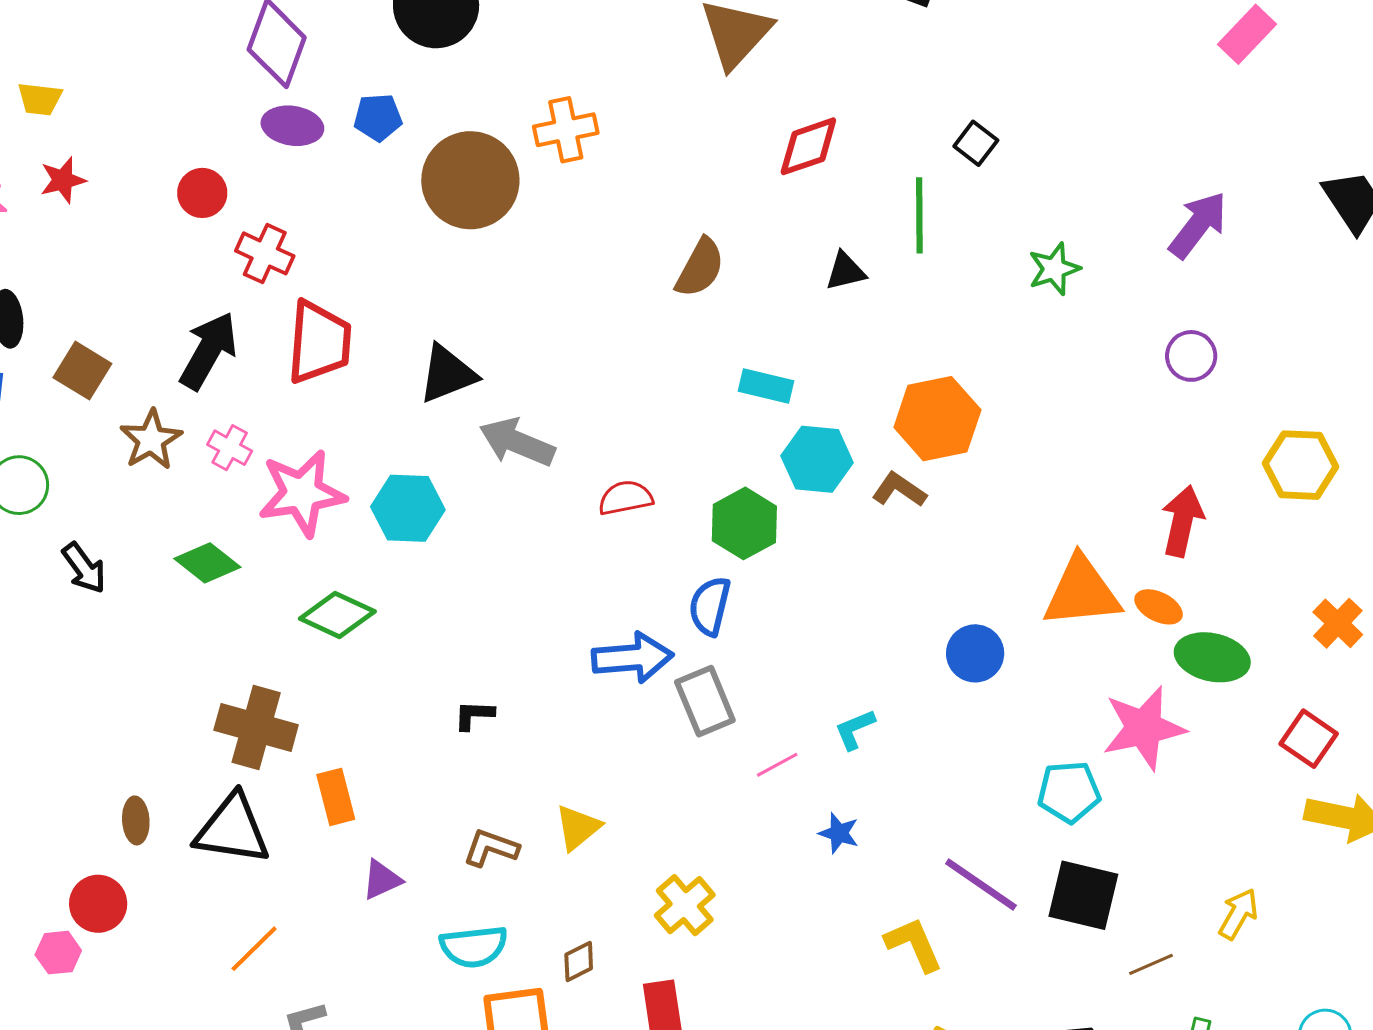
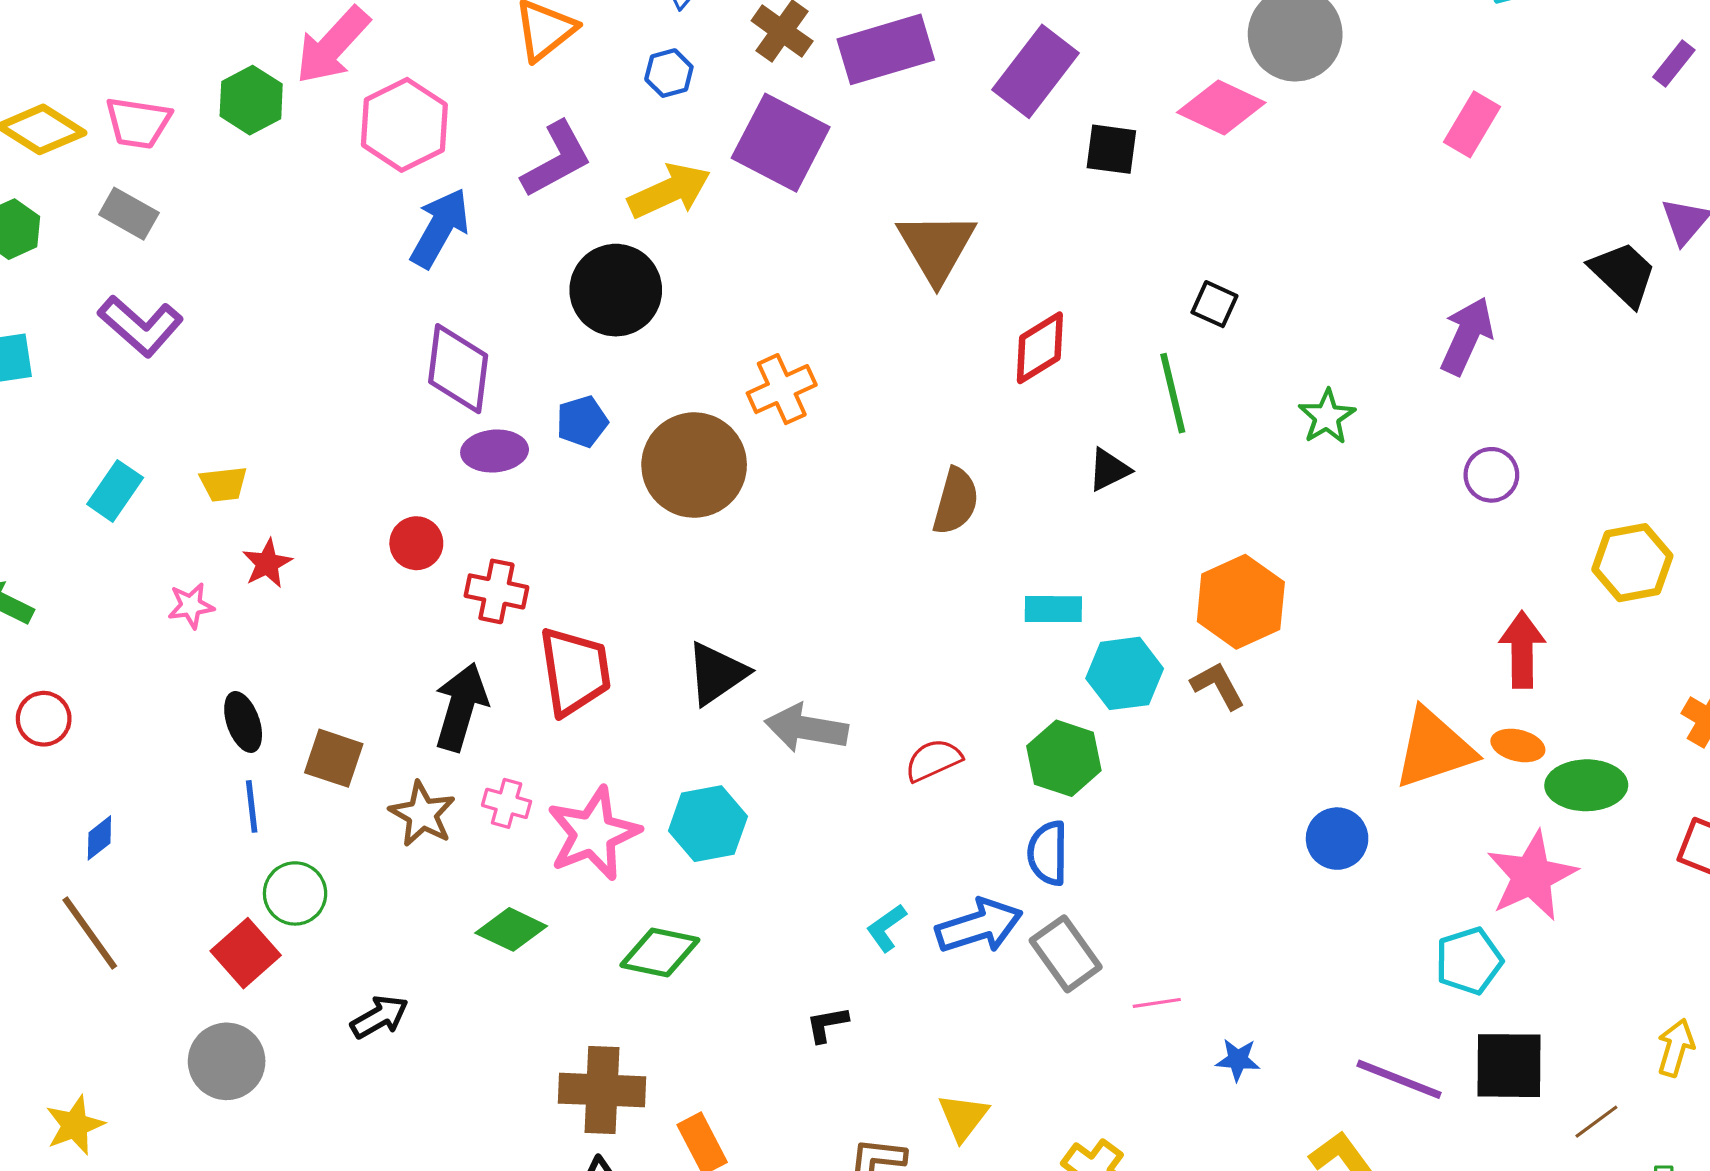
brown L-shape: (899, 490) -> (1218, 686), turned 40
black arrow: (84, 568) -> (379, 1017), moved, turned -70
cyan L-shape: (855, 729) -> (886, 928), moved
pink line: (777, 765) -> (1157, 1003), turned 33

